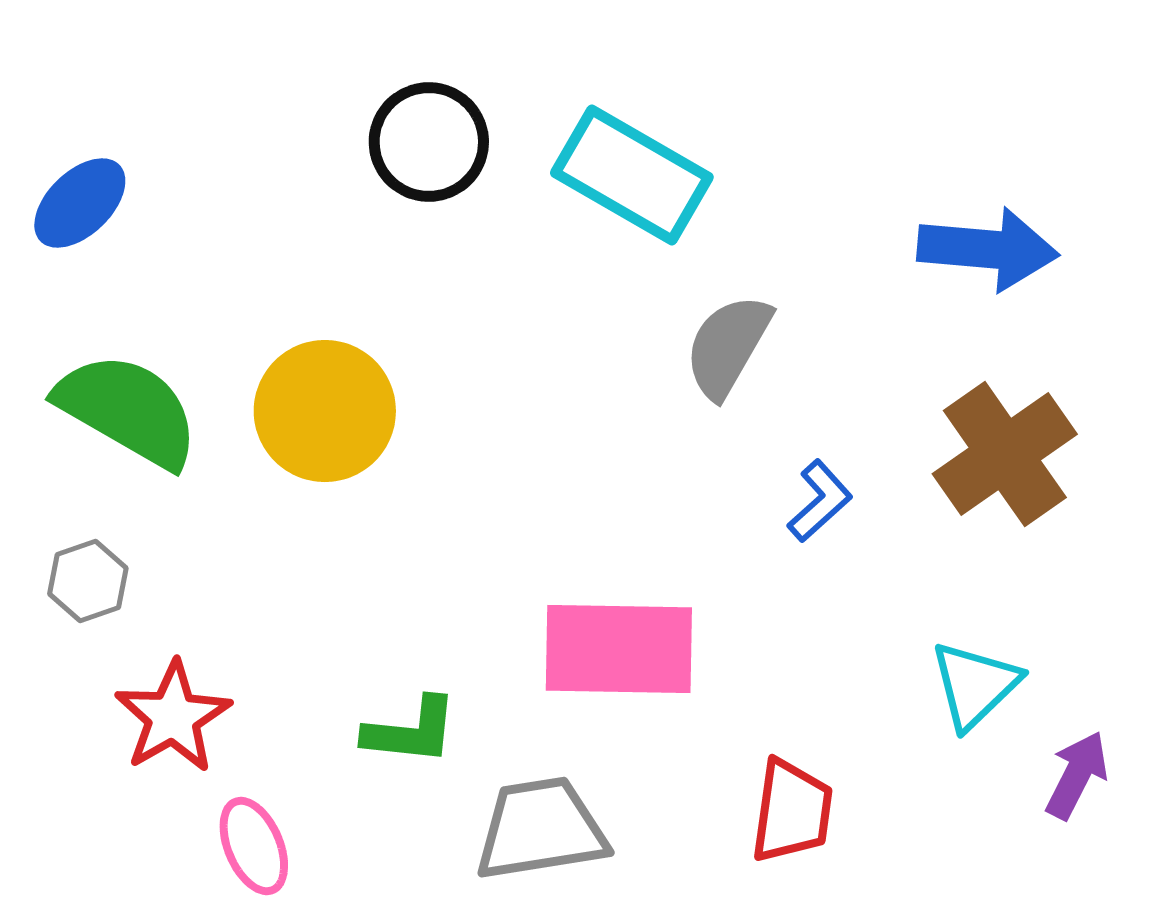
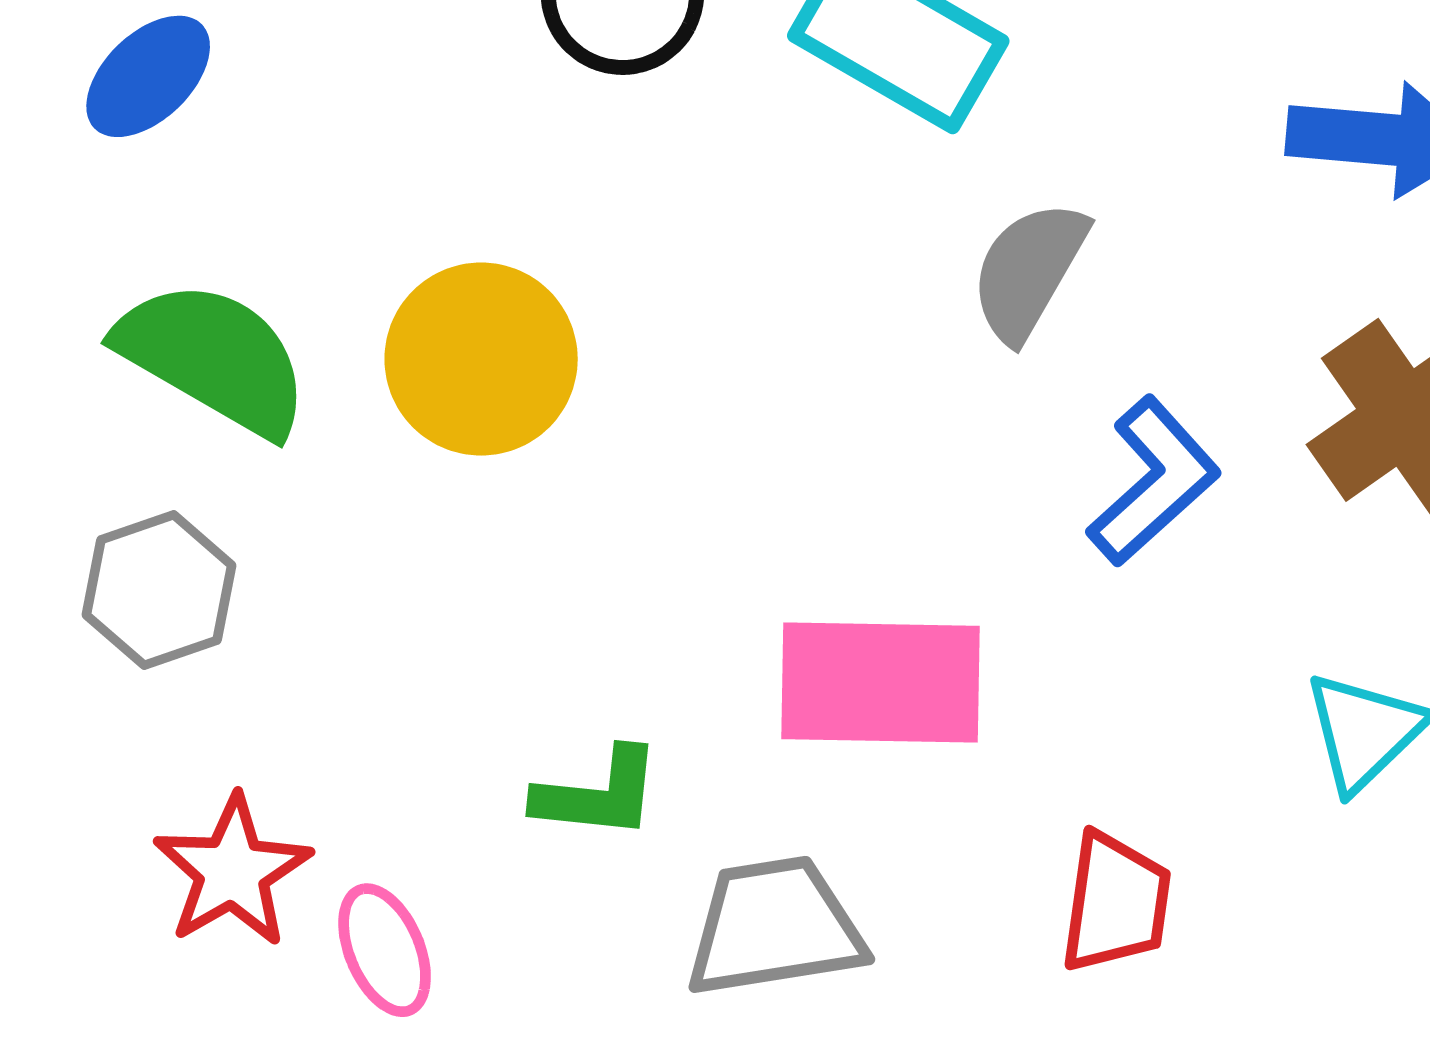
blue L-shape: (820, 501) -> (1154, 481), size x1.5
gray hexagon: (88, 581) -> (159, 590), size x1.4
red star: (173, 717) -> (232, 871), moved

